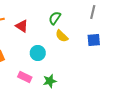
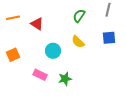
green semicircle: (55, 18) -> (79, 16), moved
yellow semicircle: (62, 36) -> (78, 42), moved

